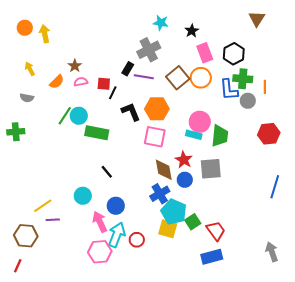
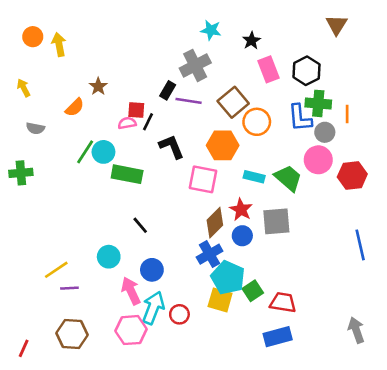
yellow arrow: (30, 69) -> (24, 88), moved
orange circle: (201, 78) -> (257, 122), moved
pink semicircle: (81, 82) -> (127, 123), moved
orange hexagon: (157, 109) -> (223, 145), moved
pink circle: (200, 122) -> (318, 160), moved
green trapezoid: (220, 136) -> (288, 178), turned -55
brown diamond: (164, 170) -> (215, 223), turned 55
blue line: (275, 187) -> (360, 245), turned -30
red trapezoid: (216, 231) -> (283, 303), turned -45
brown hexagon: (26, 236) -> (72, 334), moved

